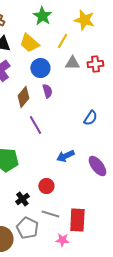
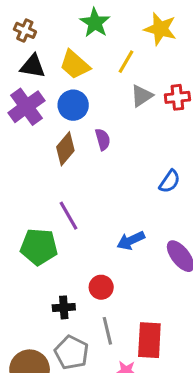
gray triangle: (72, 63) -> (142, 96), turned -35
blue circle: (40, 68) -> (73, 105), moved
purple line: (35, 125) -> (68, 216), moved
black cross: (22, 199) -> (64, 307), turned 32
gray line: (50, 214) -> (107, 331), turned 60

